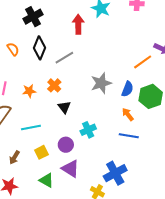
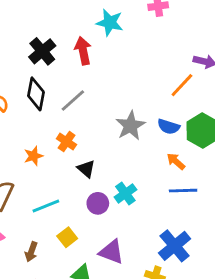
black cross: (33, 17) -> (42, 51), moved
blue semicircle: (127, 89) -> (169, 127), turned 98
purple circle: (66, 145) -> (98, 203), moved

